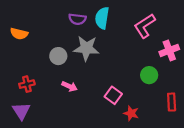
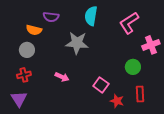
purple semicircle: (77, 19) -> (51, 17), moved
orange semicircle: (19, 34) -> (34, 30), moved
gray circle: (58, 56) -> (27, 50), moved
red rectangle: (172, 102) -> (140, 94), moved

